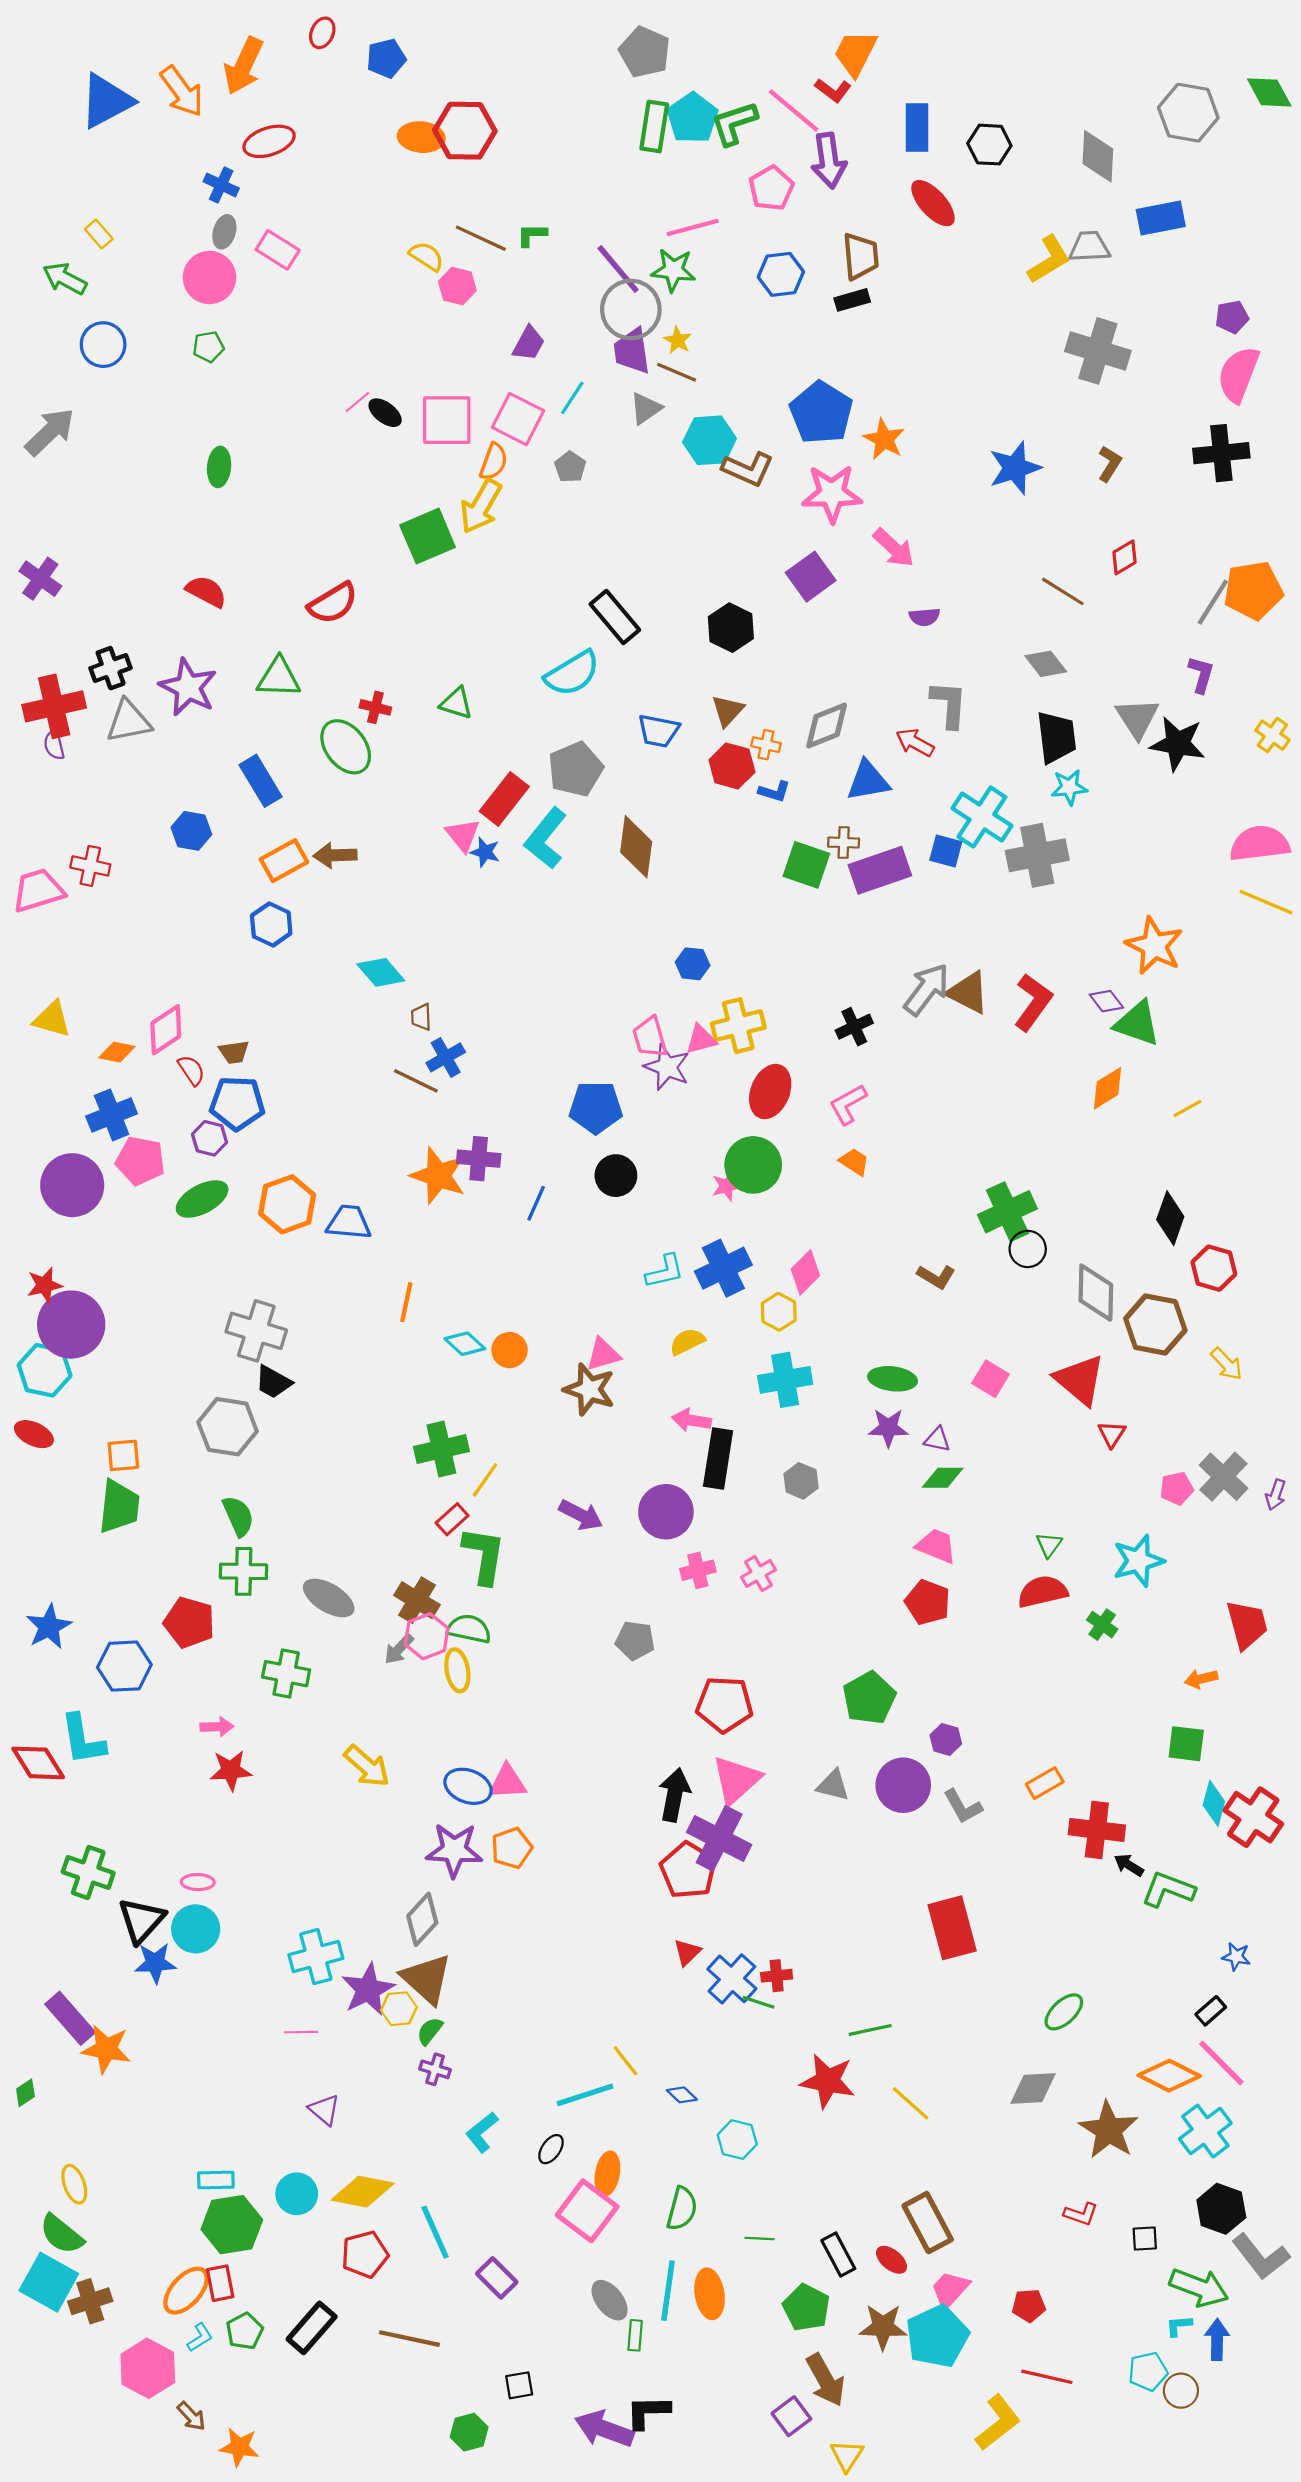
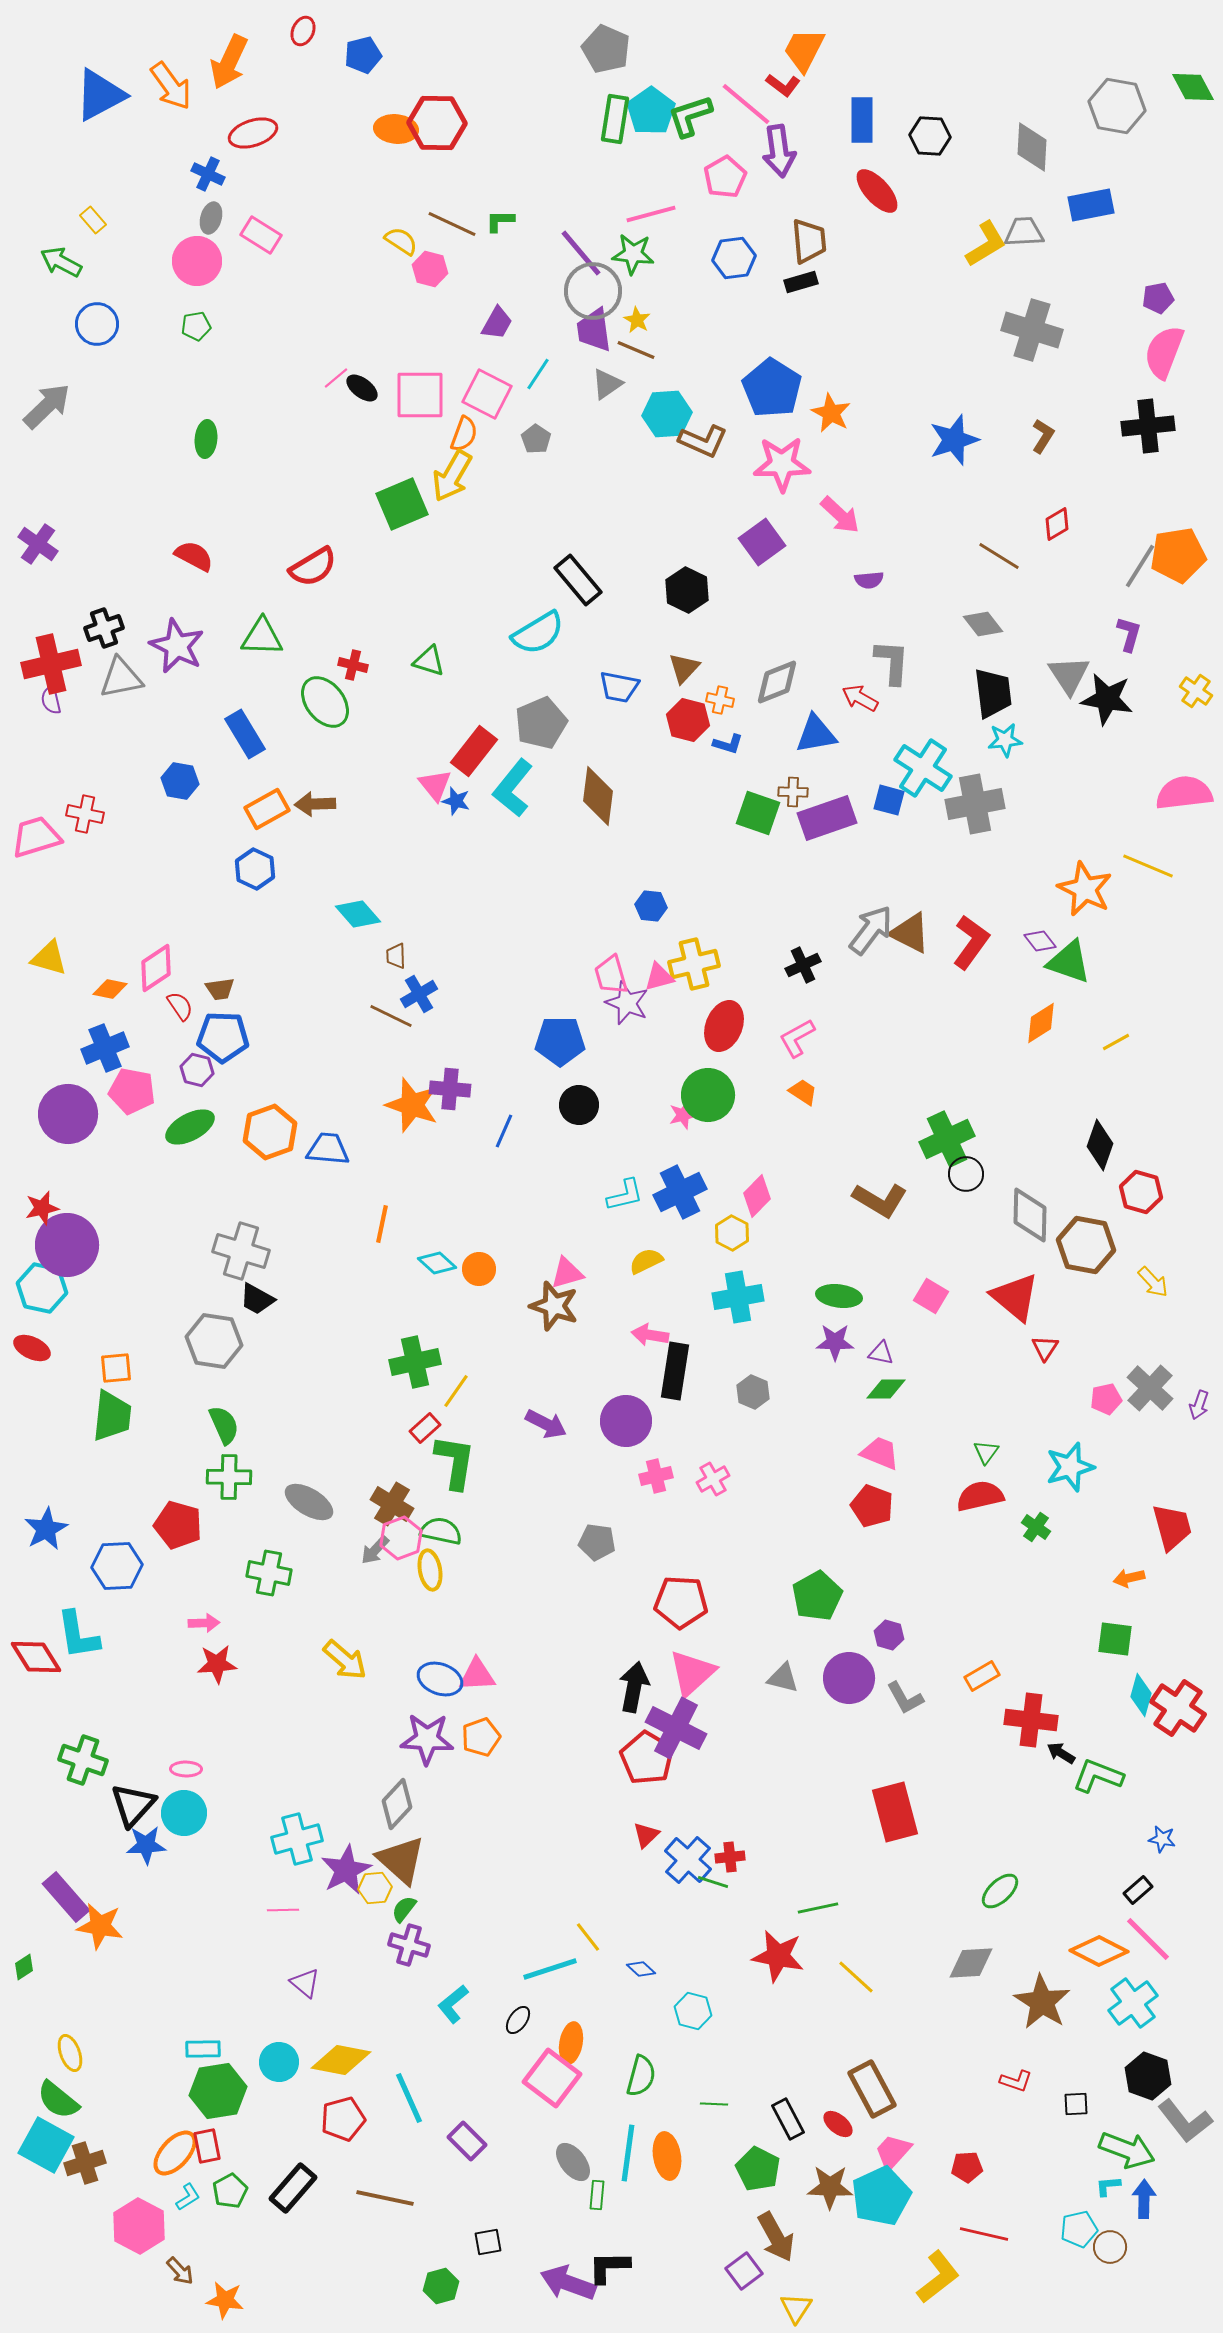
yellow line: (1266, 902) -> (1148, 866), moved
brown L-shape: (936, 1277) -> (880, 1200), size x1.5
purple cross: (435, 2069) -> (409, 1945), size x1.4

